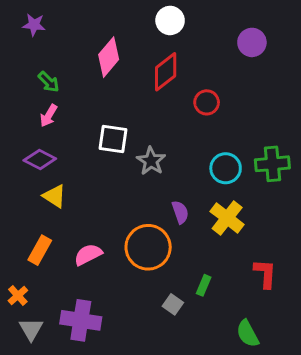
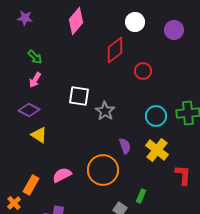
white circle: (170, 20) -> (135, 22), moved
pink diamond: (109, 57) -> (76, 21), moved
orange rectangle: (40, 250) -> (31, 185), moved
red L-shape: (265, 274) -> (183, 175), moved

